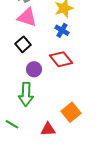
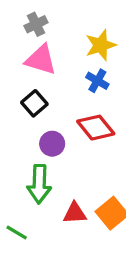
red triangle: (48, 129) -> (75, 213), moved

